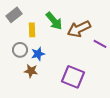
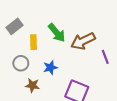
purple line: (100, 44) -> (105, 57), turned 40
blue star: (38, 54) -> (50, 67), moved

